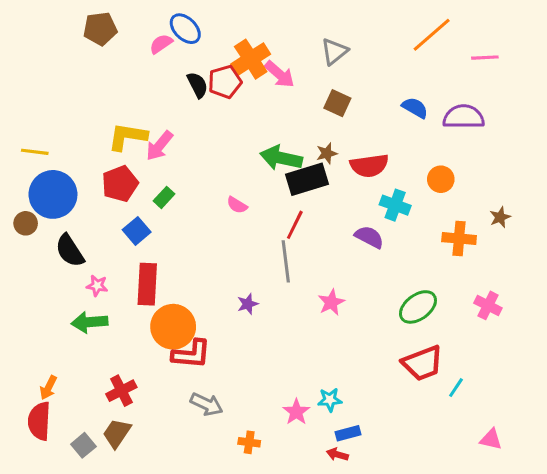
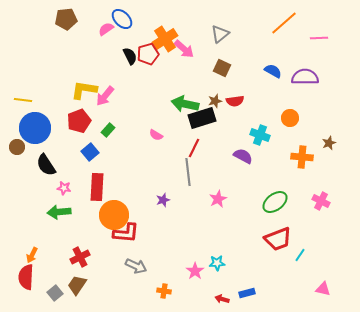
red semicircle: (369, 166) -> (235, 101), moved, size x0.7
blue rectangle: (348, 433) -> (247, 293), moved

